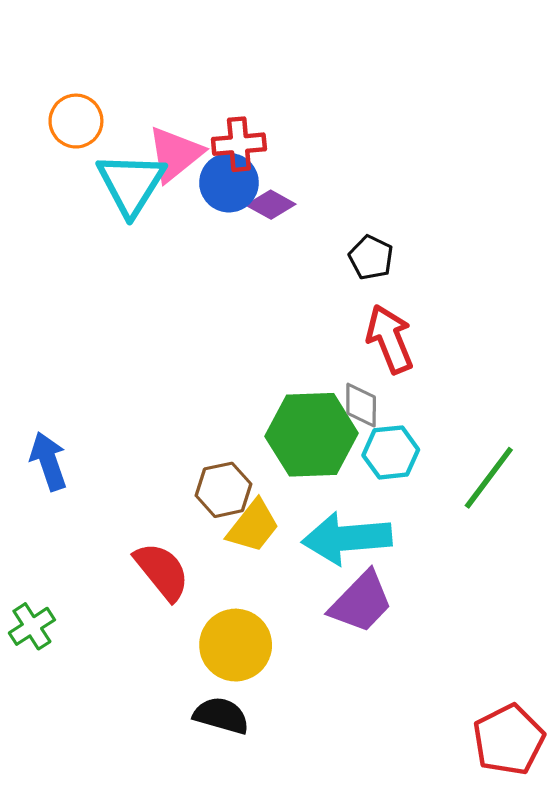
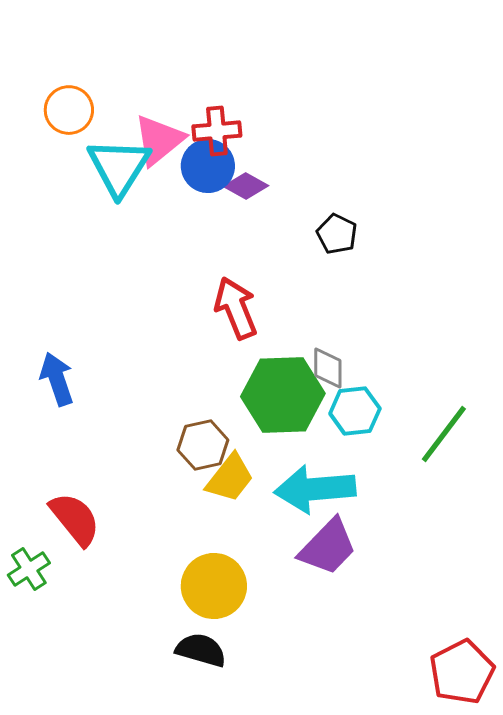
red arrow: (390, 339) -> (236, 308), moved
blue arrow: (48, 461) -> (57, 379), moved
red semicircle: (162, 571) -> (75, 519), moved

